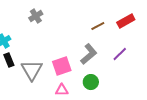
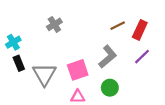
gray cross: (36, 16) -> (54, 24), moved
red rectangle: (126, 21) -> (140, 30), moved, turned -36

